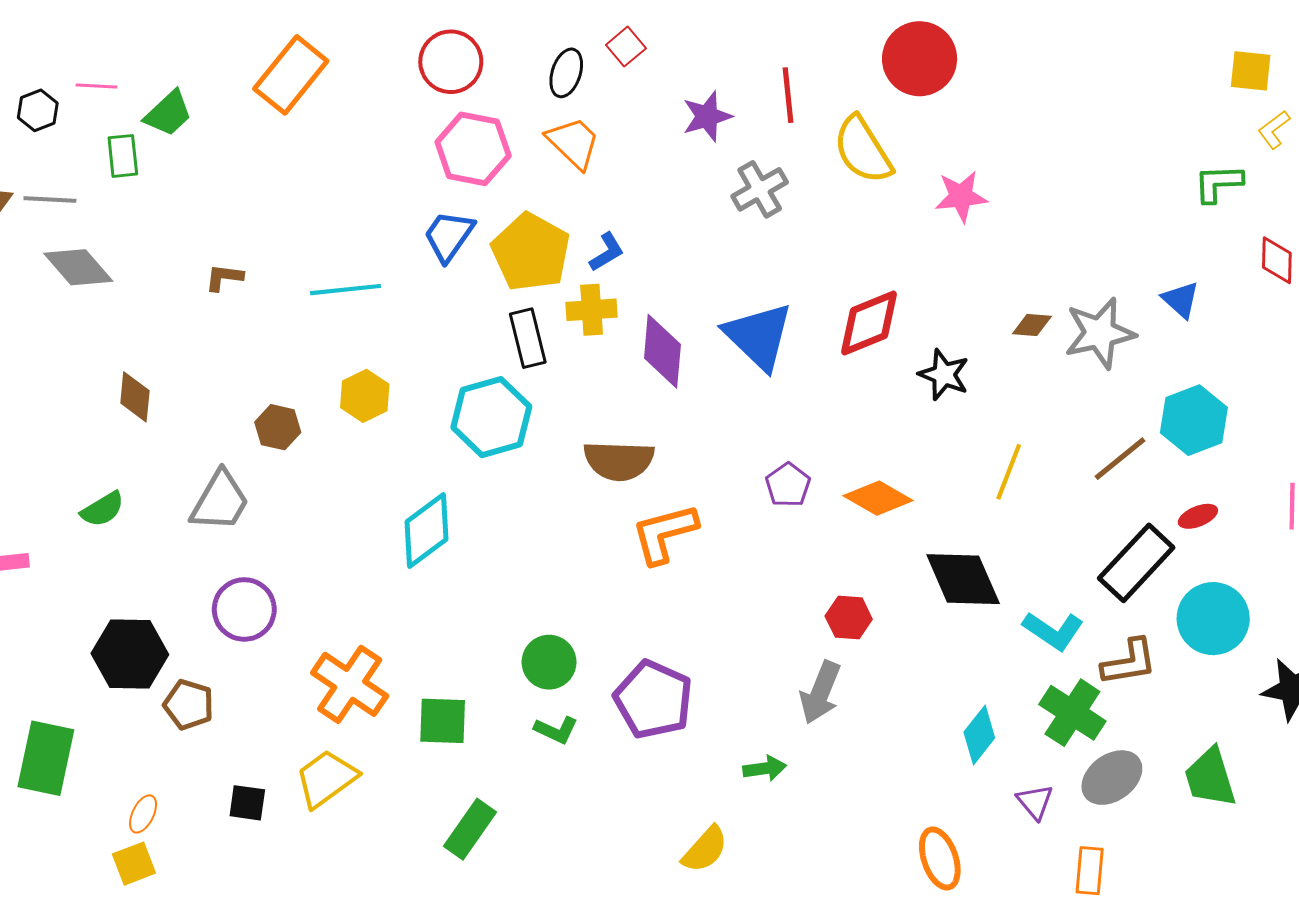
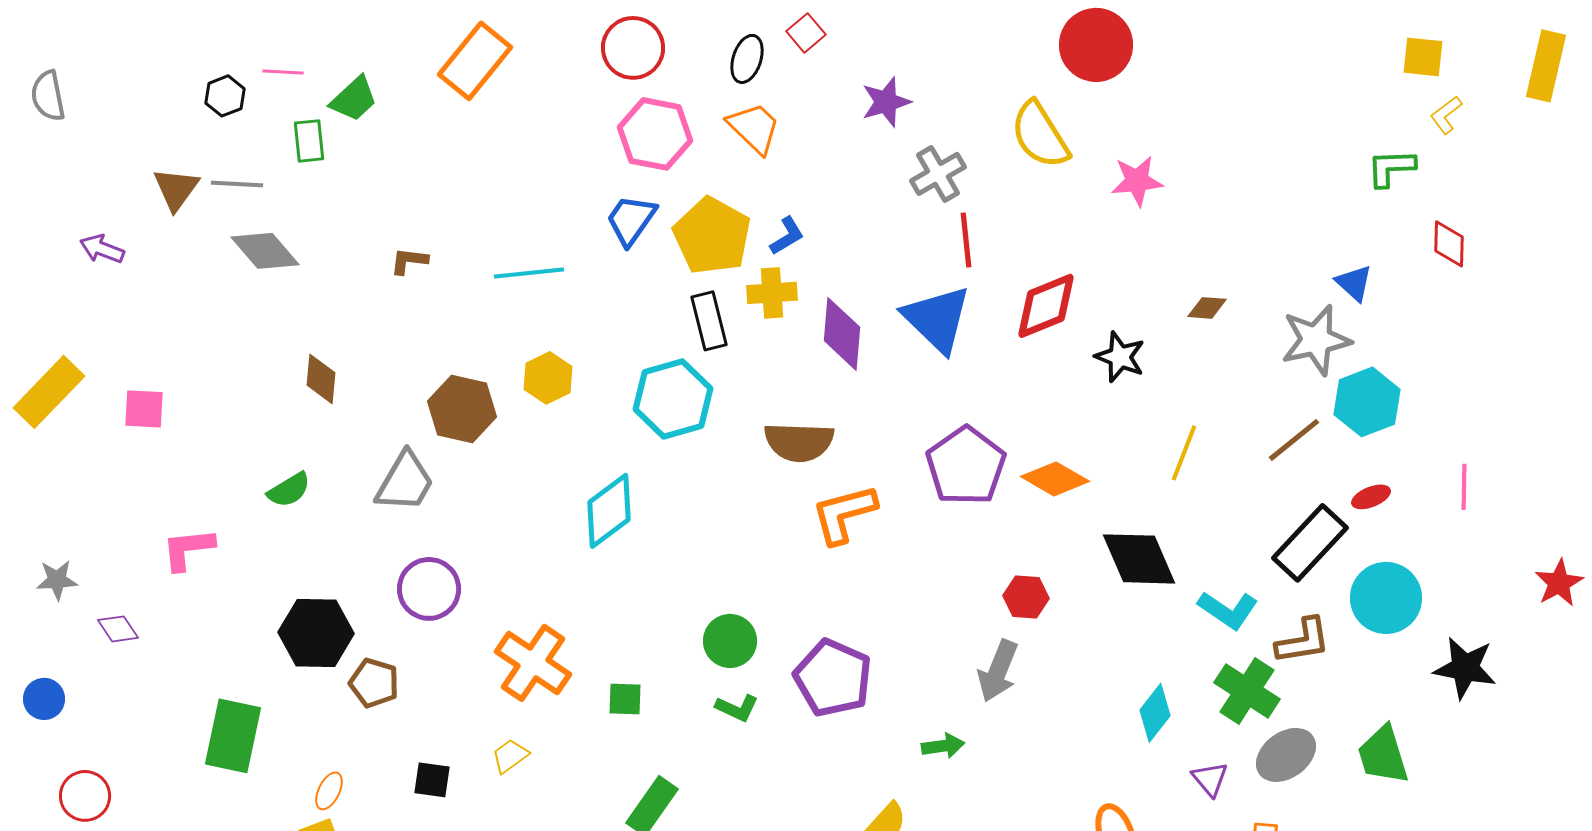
red line: (788, 95) -> (966, 240), moved
gray star: (1100, 333) -> (1316, 340), moved
brown hexagon: (278, 427) -> (462, 409), size x1.5
purple pentagon: (788, 485) -> (966, 466), size x1.8
green square: (443, 721) -> (625, 699), size x0.7
yellow trapezoid: (326, 779) -> (510, 756), size x0.6

